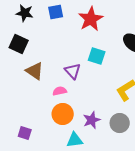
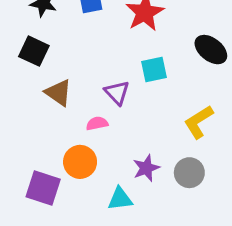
cyan square: (97, 56) -> (154, 70), turned -30
orange circle: (63, 114) -> (80, 162), moved
purple square: (25, 133) -> (43, 188), size x1.6

